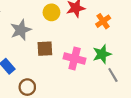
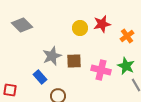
gray star: (21, 30) -> (52, 56), moved
green star: (102, 54) -> (126, 66), turned -30

